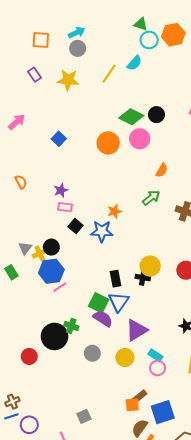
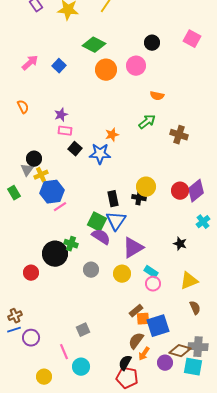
green diamond: (131, 117) -> (94, 45), moved
pink arrow: (17, 122) -> (30, 63), moved
orange semicircle: (162, 170) -> (157, 96), turned 72
black circle: (51, 247) -> (34, 159), moved
orange square: (132, 405) -> (143, 319), moved

